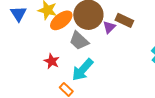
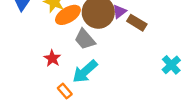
purple triangle: (109, 27) -> (119, 12), moved

